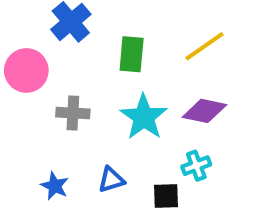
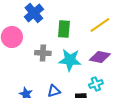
gray cross: (73, 113) -> (43, 53), moved
cyan star: (144, 117) -> (70, 60), turned -30

